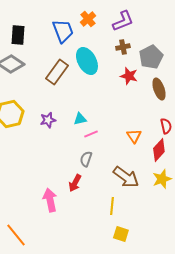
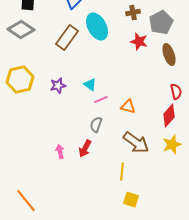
cyan triangle: (80, 119) -> (90, 85), turned 48
orange triangle: (134, 136) -> (128, 107), moved, turned -42
pink arrow: (50, 200) -> (60, 152), moved, size x0.6

